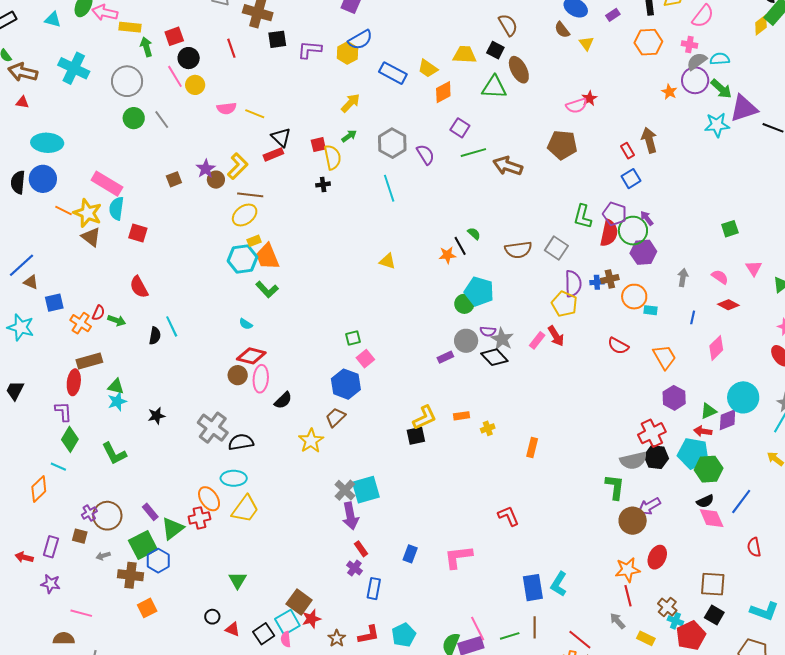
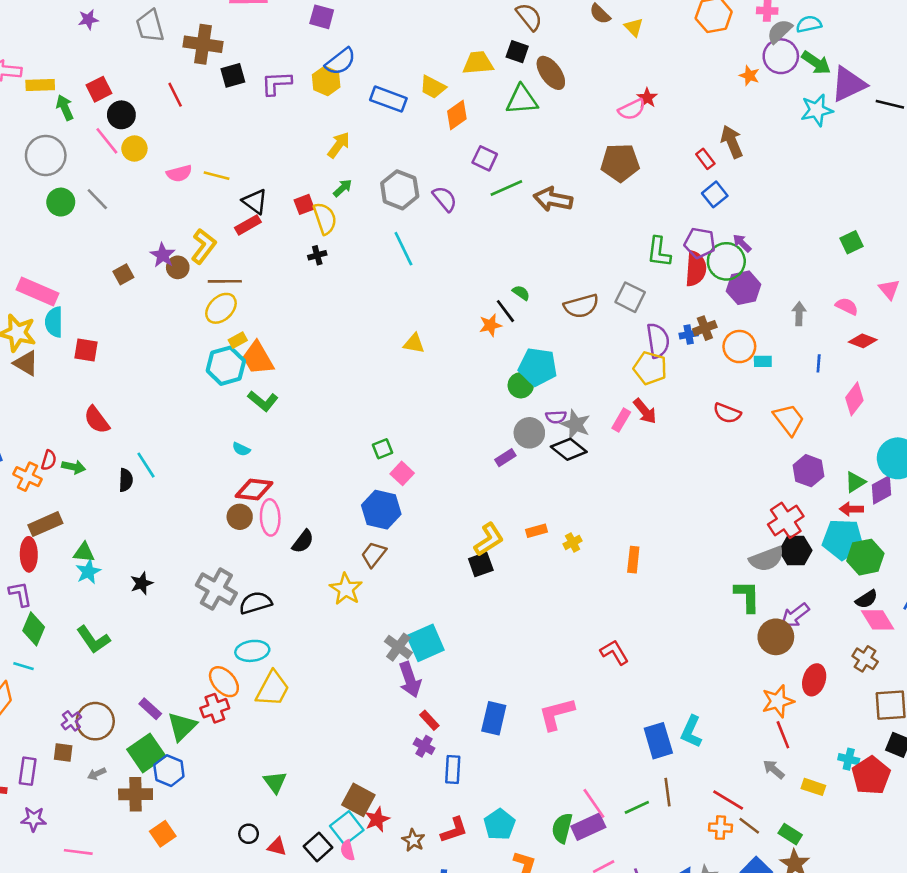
blue rectangle: (410, 554) -> (494, 718), size x1.4
brown cross: (667, 607) -> (865, 659), moved

